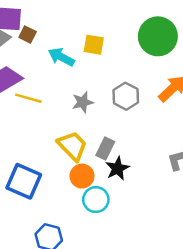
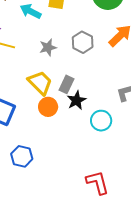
cyan circle: (96, 200) -> (101, 121), moved

